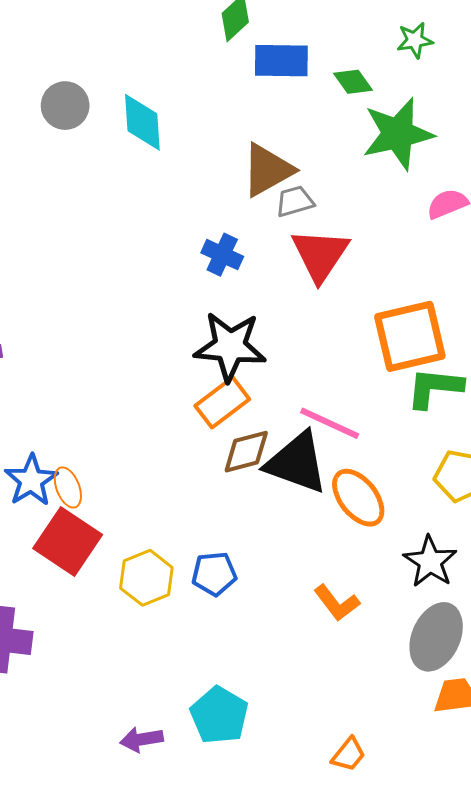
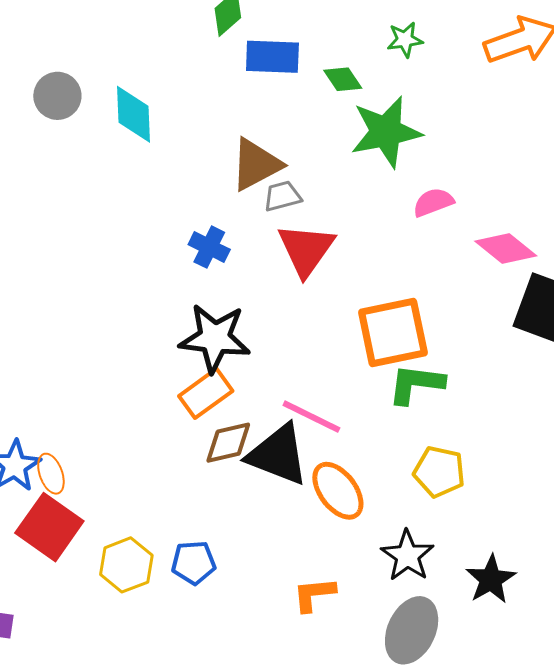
orange L-shape: (337, 603) -> (314, 594), turned 120

